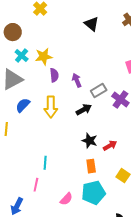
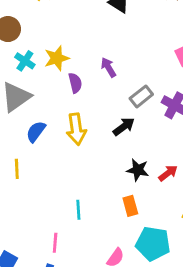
purple arrow: (77, 80) -> (108, 67), moved
orange rectangle: (91, 166) -> (130, 206), moved
pink line: (36, 185) -> (55, 243), moved
cyan pentagon: (93, 193) -> (153, 244), turned 30

